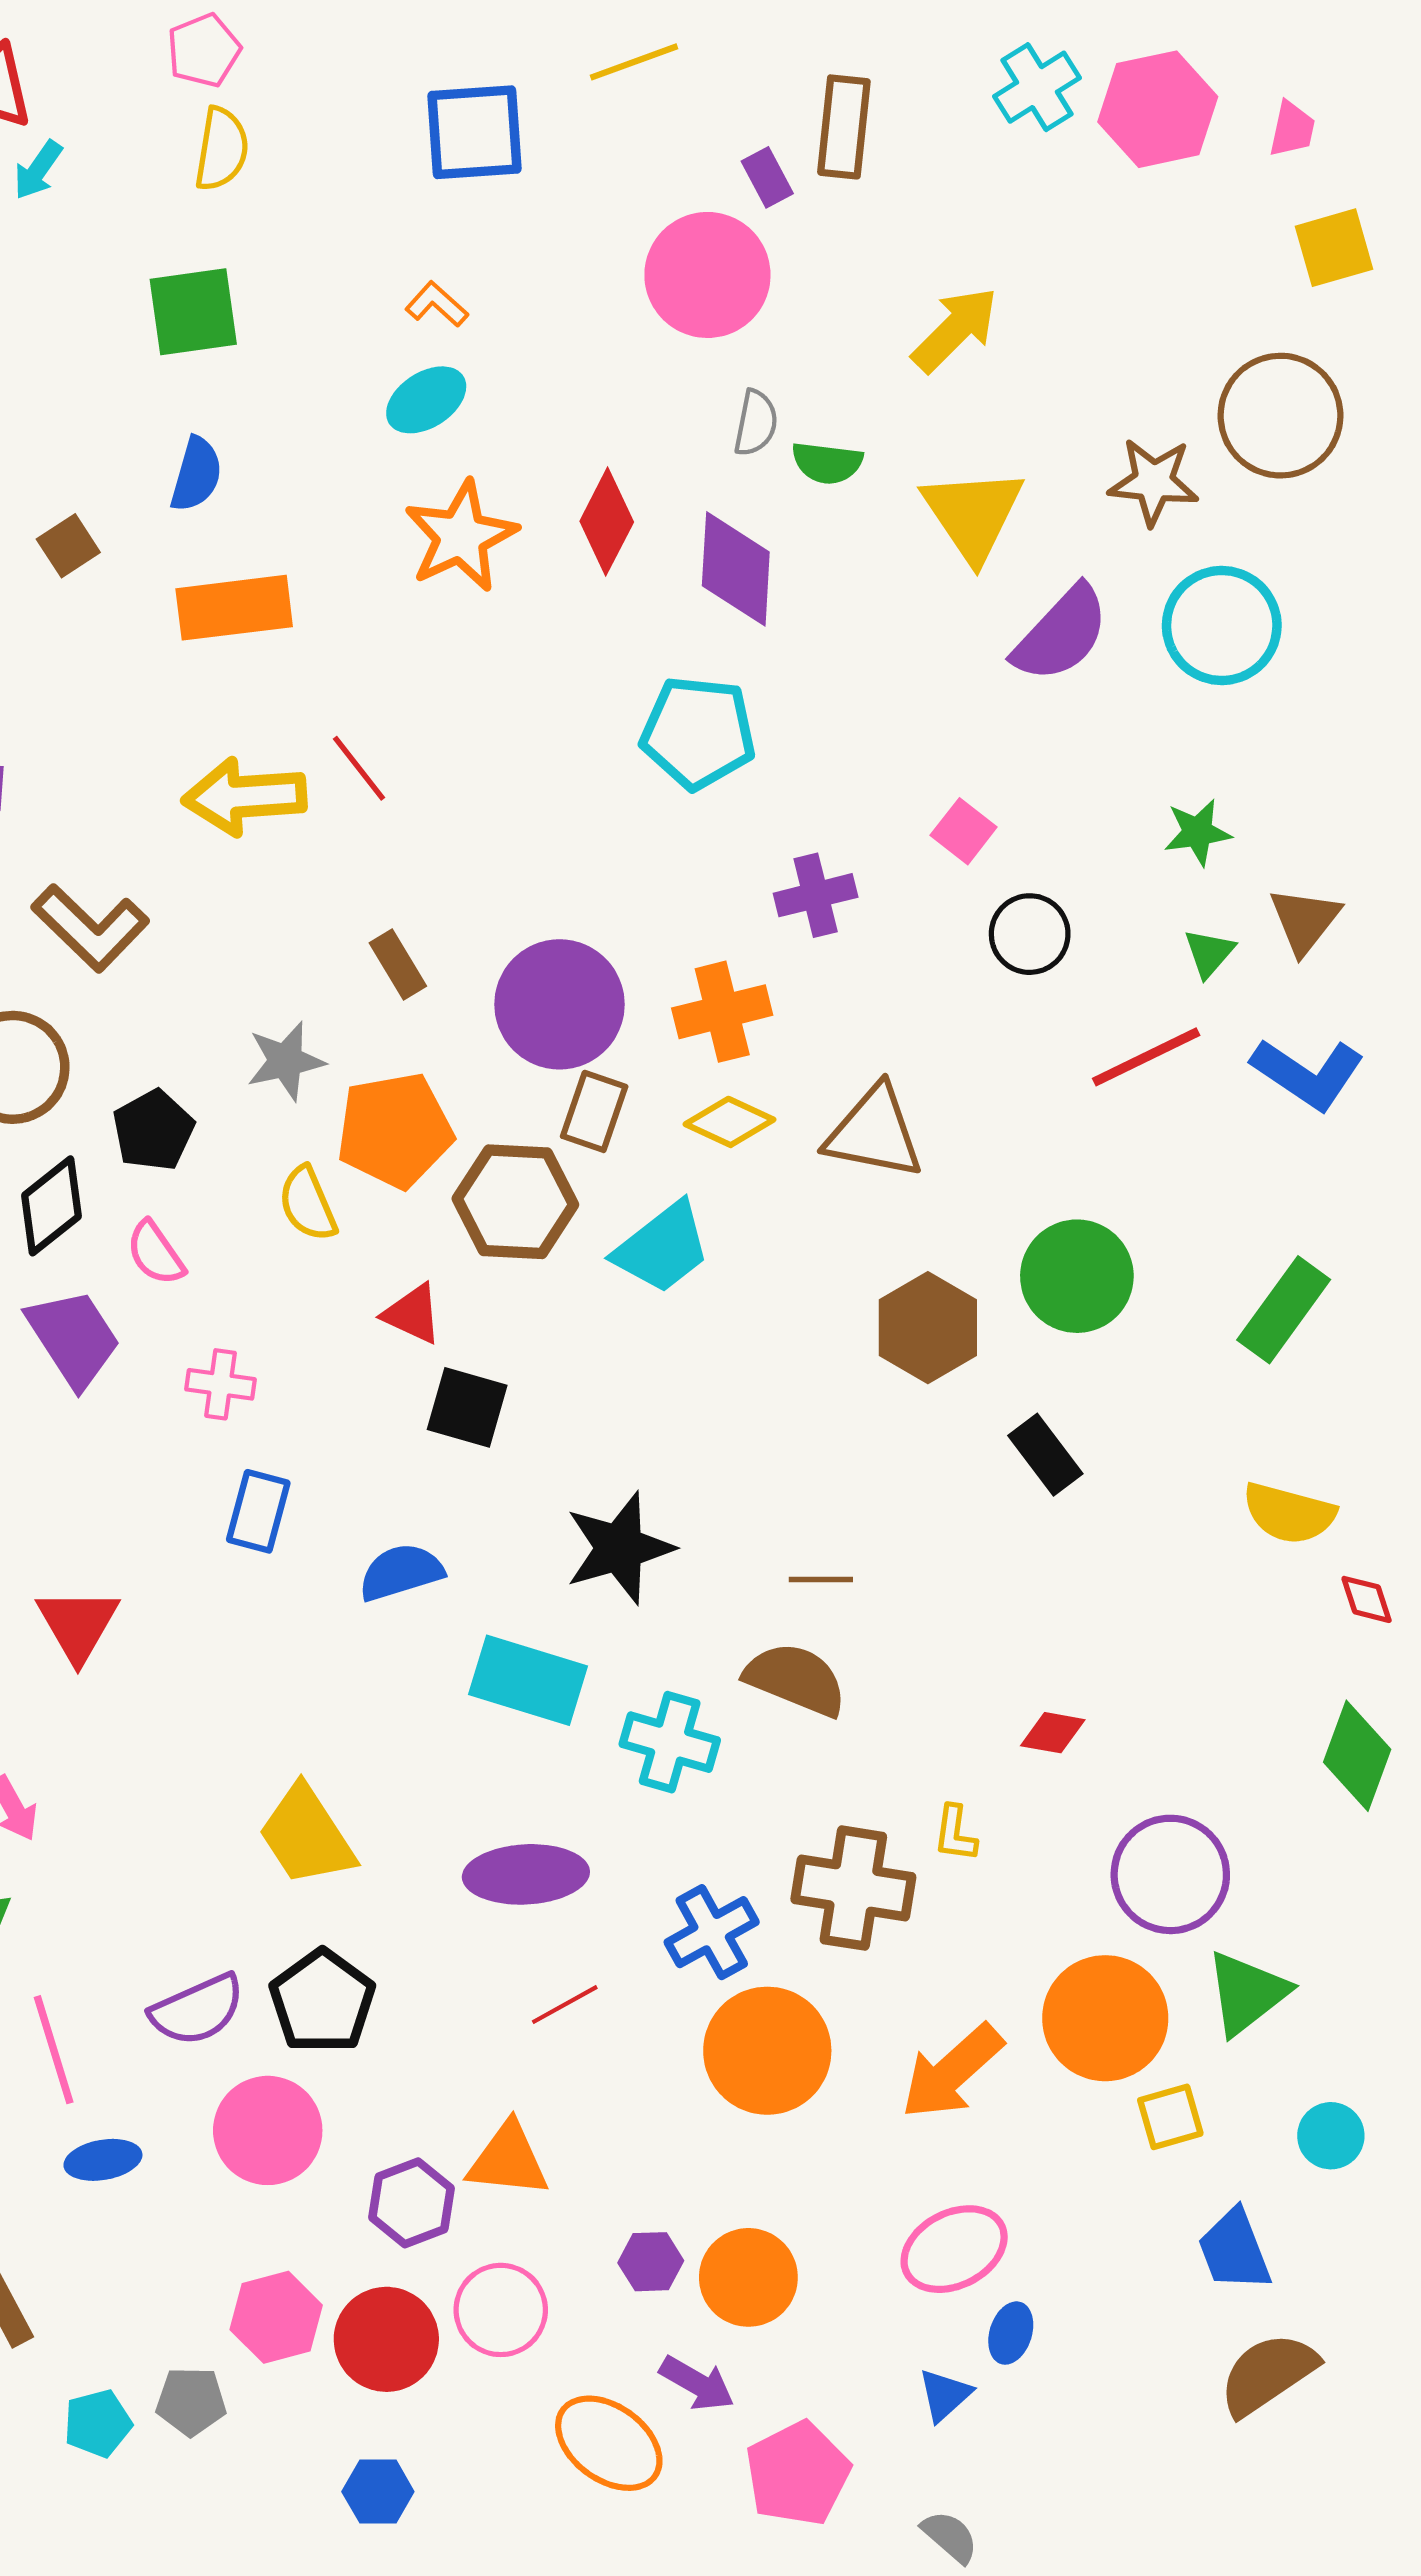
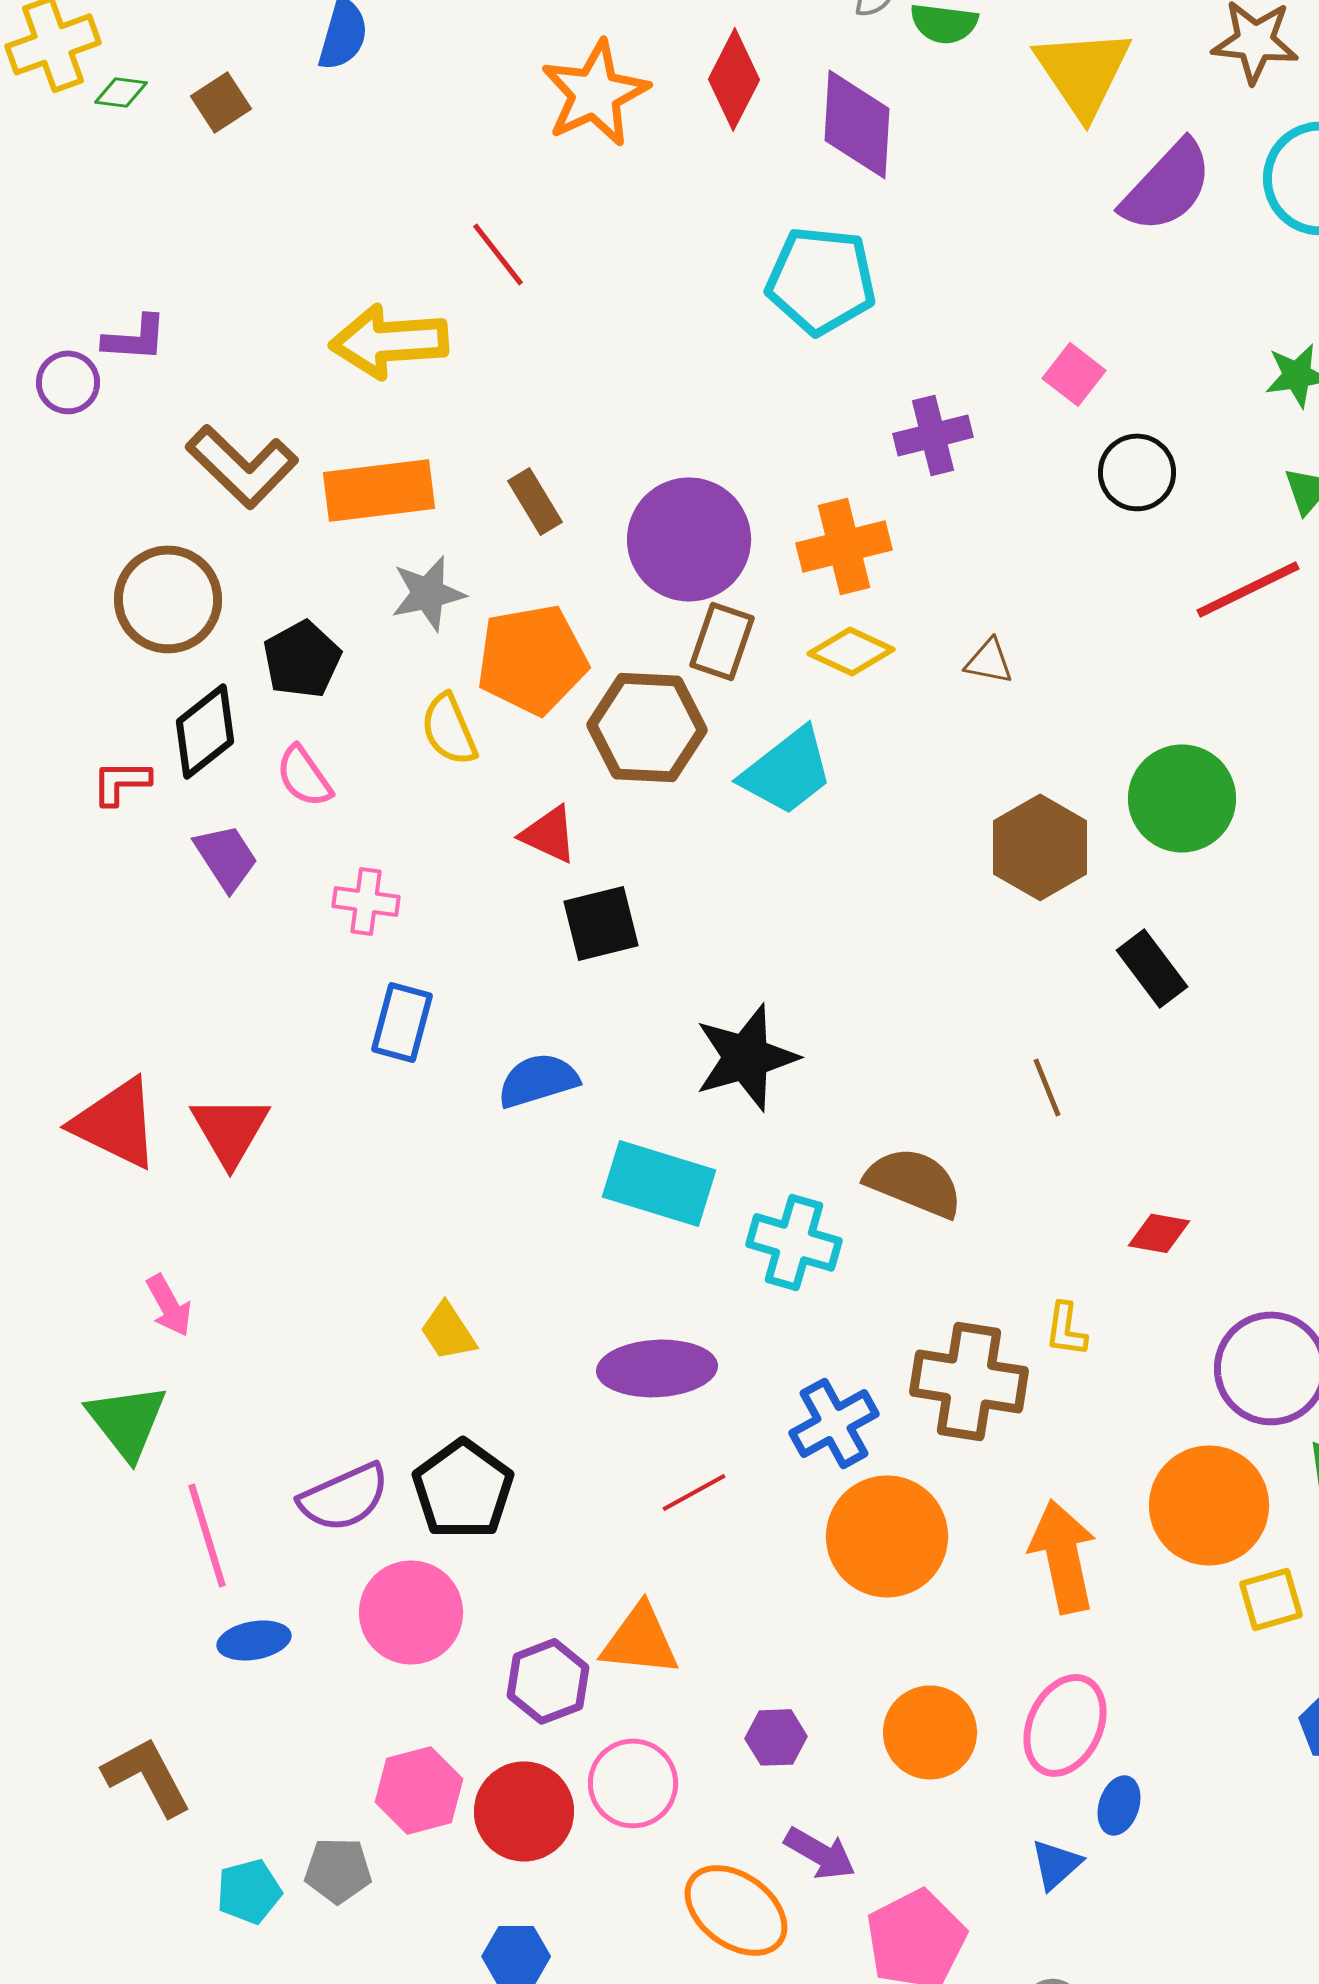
orange rectangle: (234, 608) -> (379, 490), moved
red line: (359, 768) -> (498, 254), moved
brown triangle: (874, 1132) -> (989, 661), size x0.5
purple trapezoid: (74, 1338) -> (226, 857), size x0.7
black square: (467, 1407) -> (601, 923), turned -30
brown line: (821, 1579) -> (1047, 1087), moved, turned 68
yellow trapezoid: (307, 1836) -> (448, 1331), size x0.6
orange arrow: (952, 2072) -> (1063, 1556), turned 120
pink ellipse: (954, 2249) -> (1065, 1725), turned -38
orange circle: (748, 2277) -> (930, 1732), moved

